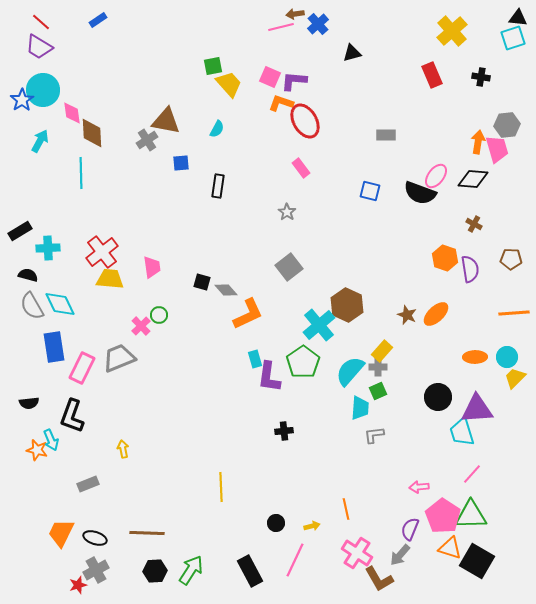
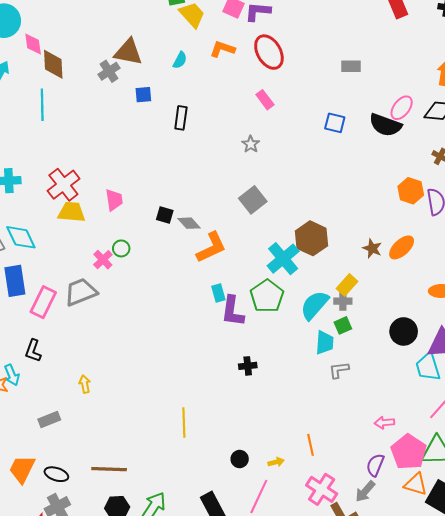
orange L-shape: (281, 103) -> (222, 49), moved
black L-shape: (72, 416) -> (33, 351), size x0.7

